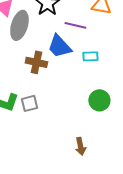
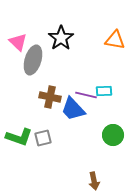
purple line: (75, 25) -> (86, 95), moved
blue trapezoid: (59, 46) -> (73, 109), moved

